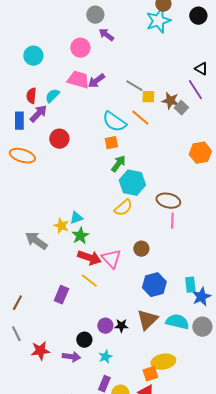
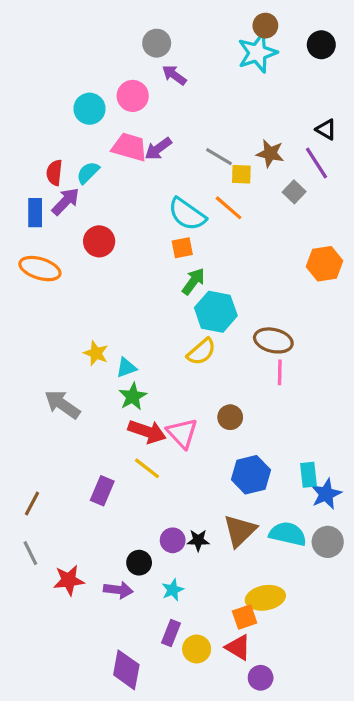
cyan circle: (33, 56) -> (90, 109), moved
brown star: (170, 101) -> (270, 153), moved
yellow star: (61, 226) -> (96, 353), moved

